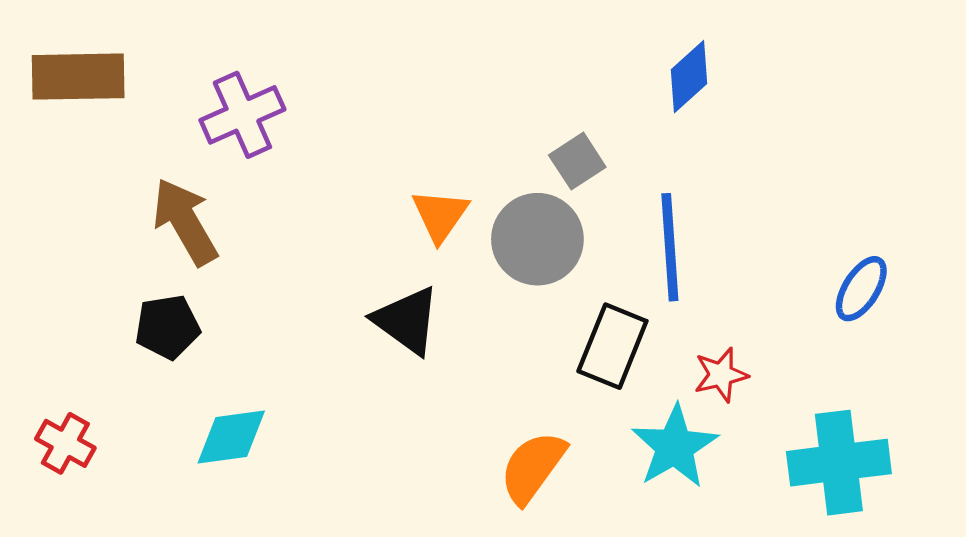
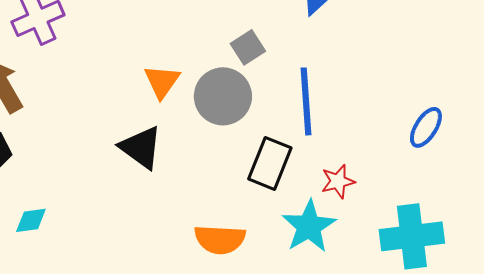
cyan diamond: (231, 437) -> (31, 220), size x0.7
orange semicircle: (533, 467) -> (220, 239), turned -123

